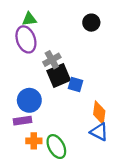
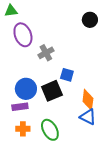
green triangle: (29, 19) -> (11, 11), moved
black circle: (91, 23) -> (90, 20), moved
black square: (59, 76) -> (52, 91), moved
orange cross: (34, 141) -> (23, 129), moved

